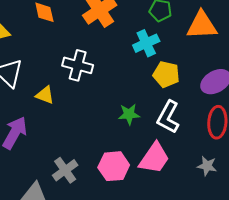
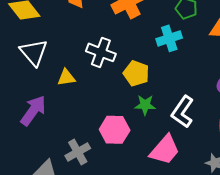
yellow pentagon: (166, 74) -> (136, 73), moved
yellow triangle: (45, 95) -> (66, 78), turned -36
pink hexagon: (114, 166) -> (115, 130), moved

